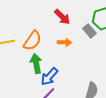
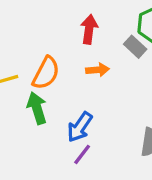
red arrow: (62, 17) -> (89, 29), turned -120
green arrow: (36, 63) -> (37, 108), moved

